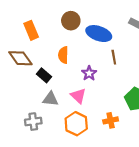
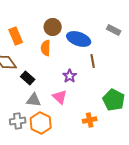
orange semicircle: (63, 55) -> (46, 48), moved
orange hexagon: (76, 124) -> (41, 123), moved

